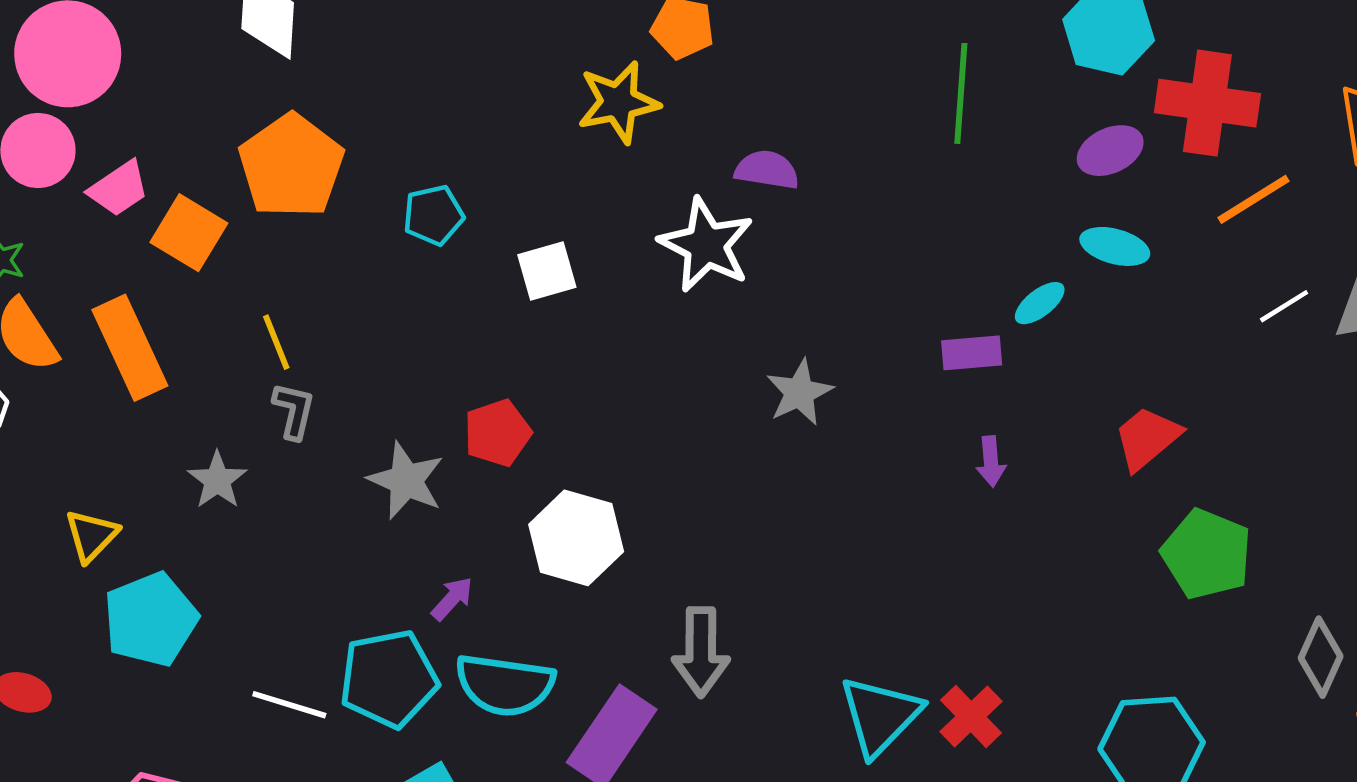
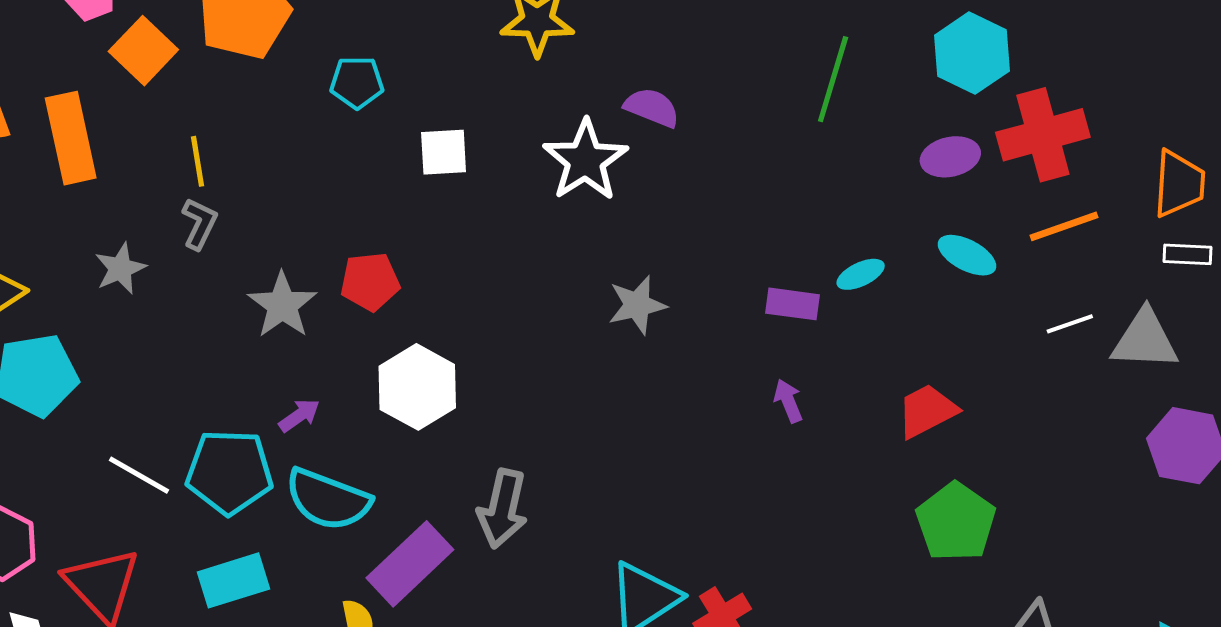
red cross: (1207, 103) -> (1043, 135), turned -36
cyan ellipse: (1115, 246) -> (967, 255), moved
purple arrow: (991, 461) -> (788, 401), turned 150

